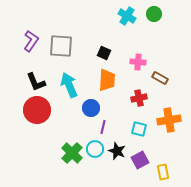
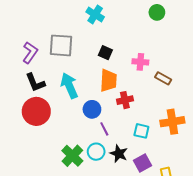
cyan cross: (127, 16) -> (95, 14), moved
purple L-shape: (31, 41) -> (30, 53), moved
red cross: (139, 98) -> (125, 100), moved
purple line: (103, 127) -> (104, 129), turned -40

